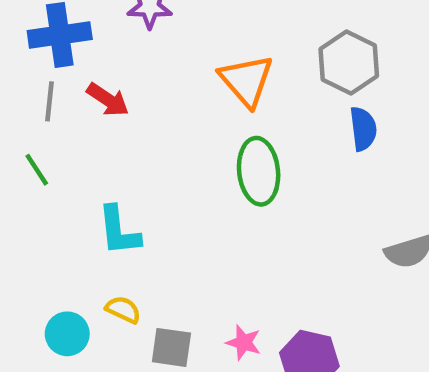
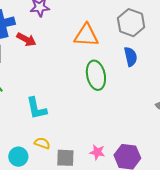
orange triangle: (246, 80) -> (86, 35), turned -40
red arrow: (108, 100) -> (26, 39), moved
blue semicircle: (363, 129) -> (131, 57), moved

